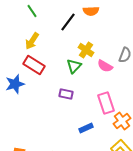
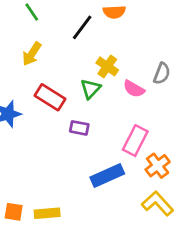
red rectangle: (34, 65) -> (50, 97), moved
pink rectangle: (106, 103) -> (135, 141), turned 45
blue rectangle: (86, 128) -> (107, 175), size x1.6

